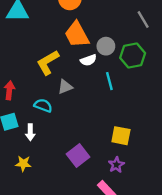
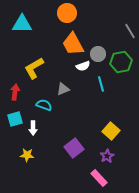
yellow L-shape: (48, 62) -> (34, 68), moved
yellow square: (121, 136) -> (111, 131), turned 30

